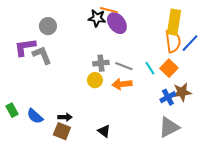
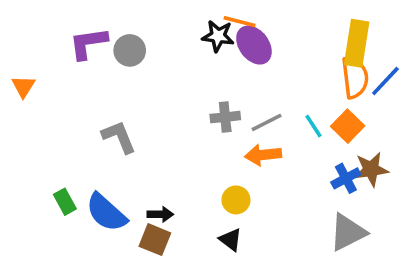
purple L-shape: (25, 47) -> (88, 43), moved
gray L-shape: (42, 55) -> (119, 137), moved
gray line: (124, 66) -> (267, 122), turned -48
yellow circle: (95, 80) -> (236, 200), moved
blue semicircle: (35, 116) -> (106, 213), size x1.4

